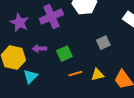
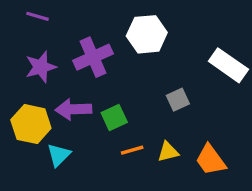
purple star: (19, 23) -> (41, 67), turned 30
purple arrow: (39, 49) -> (73, 109), size x1.5

